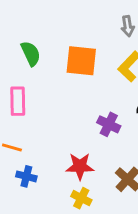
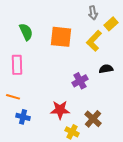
purple cross: (109, 124) -> (80, 81), turned 35
yellow cross: (81, 198) -> (72, 132), moved

